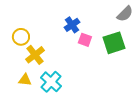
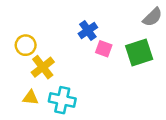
cyan cross: (51, 82) -> (62, 100), turned -30

